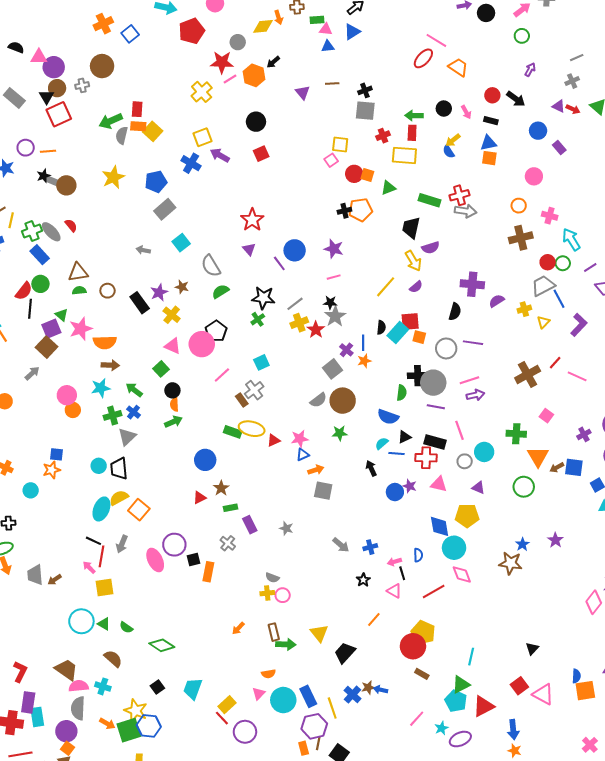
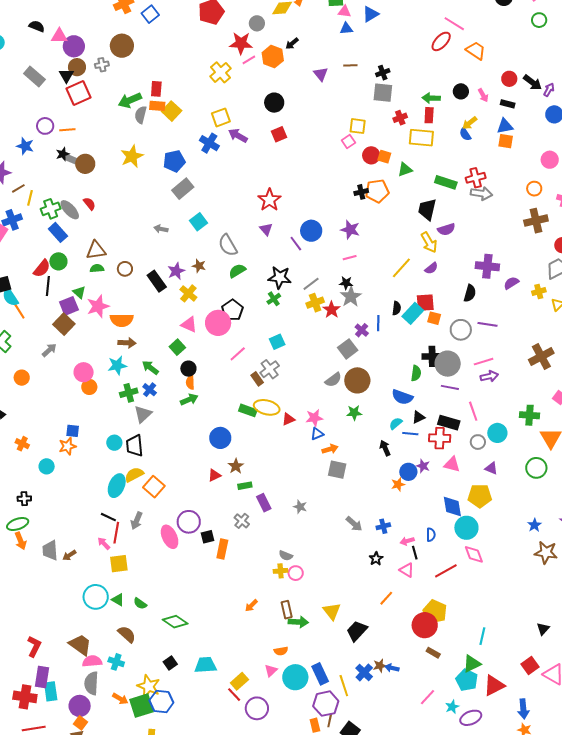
purple arrow: (530, 70) -> (549, 90), moved
orange star: (364, 361) -> (398, 484), moved
brown star: (511, 563) -> (546, 552), moved
cyan trapezoid: (193, 689) -> (206, 665), turned 65

